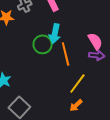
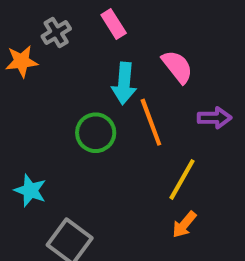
pink semicircle: (95, 41) -> (177, 67), moved
green circle: (43, 44) -> (96, 133), moved

